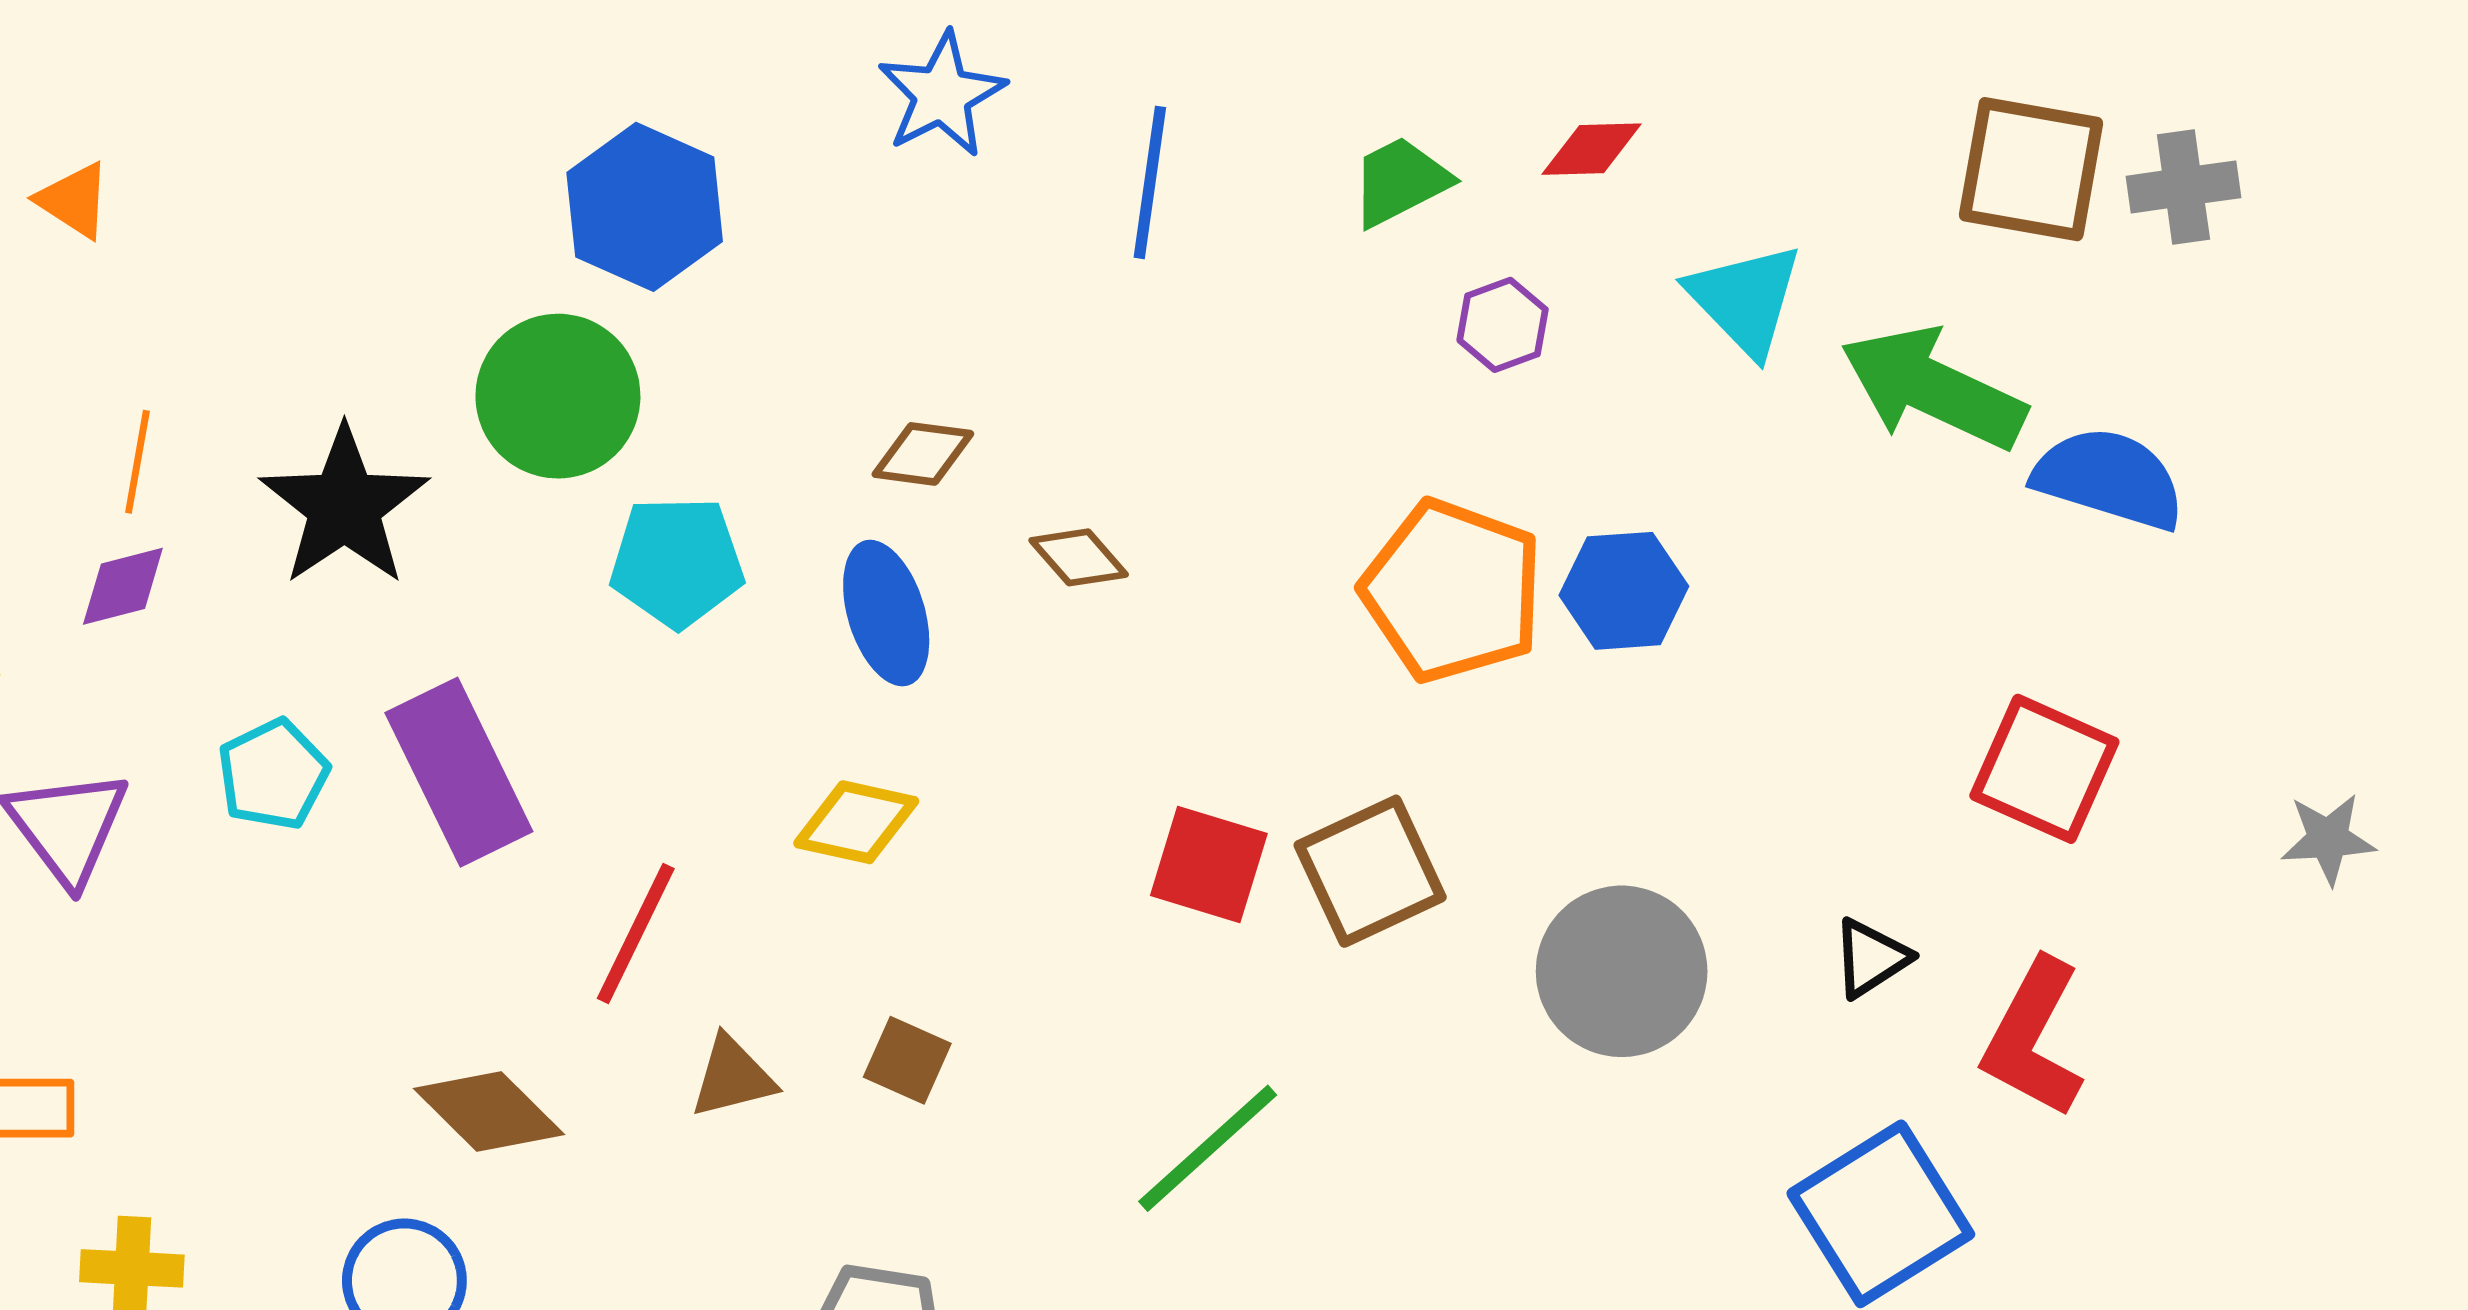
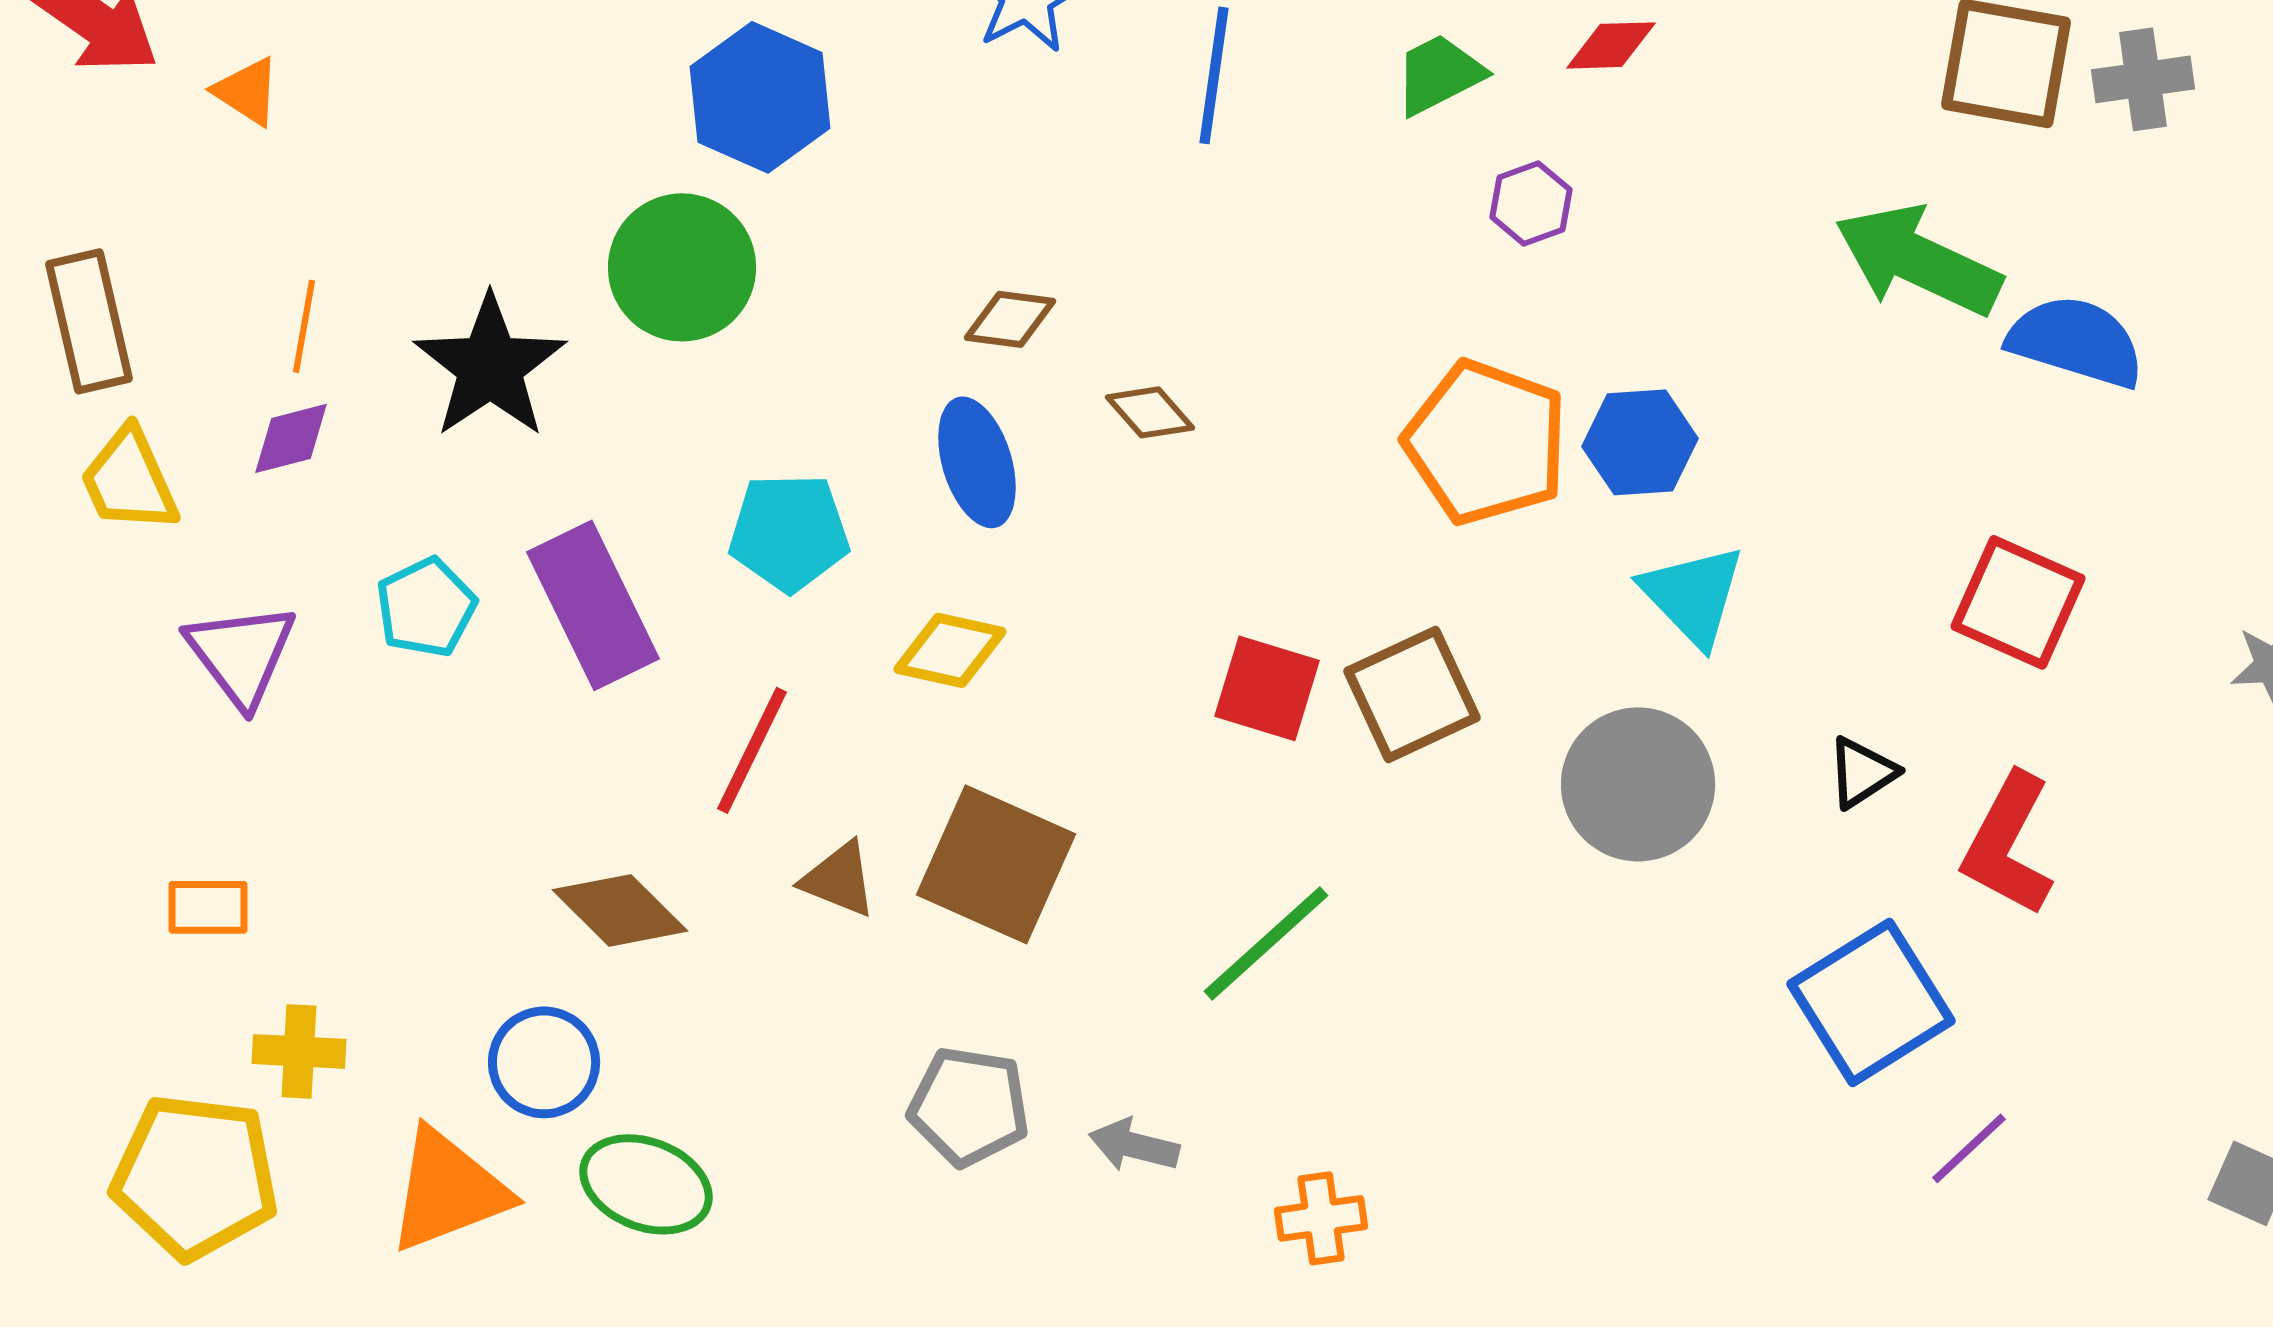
cyan triangle: (1745, 299) -> (1693, 595), moved
cyan pentagon: (677, 562) -> (789, 532), moved
brown square: (907, 1060) -> (996, 864), size x2.0
brown triangle: (733, 1077) -> (839, 879), turned 36

